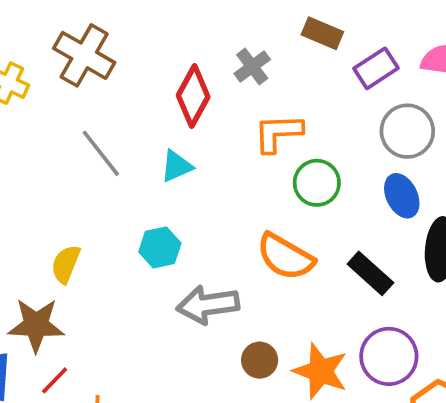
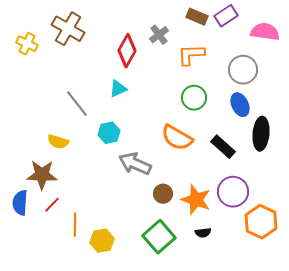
purple rectangle: (376, 68) -> (226, 16), moved
orange L-shape: (278, 133) -> (191, 55), moved
gray line: (101, 153) -> (77, 104), moved
yellow semicircle: (66, 264) -> (58, 142), turned -95
gray arrow: (208, 305) -> (135, 164), turned 32

